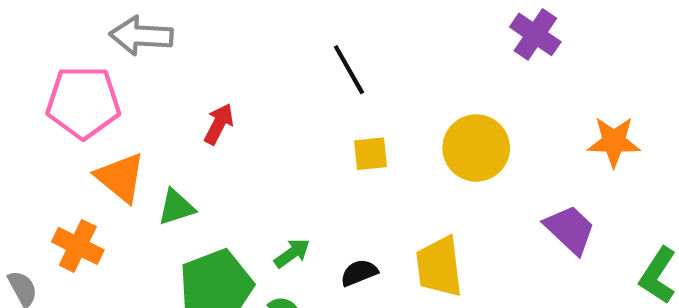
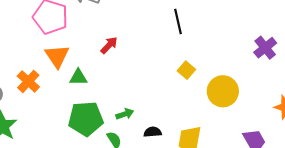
black line: (349, 70) -> (178, 21), moved
yellow square: (370, 154) -> (186, 70), moved, turned 30

